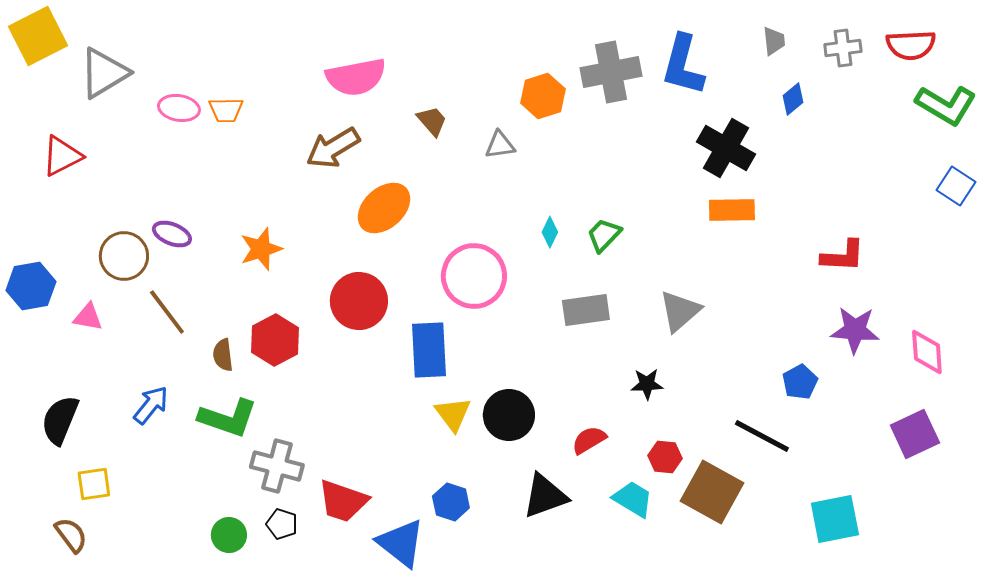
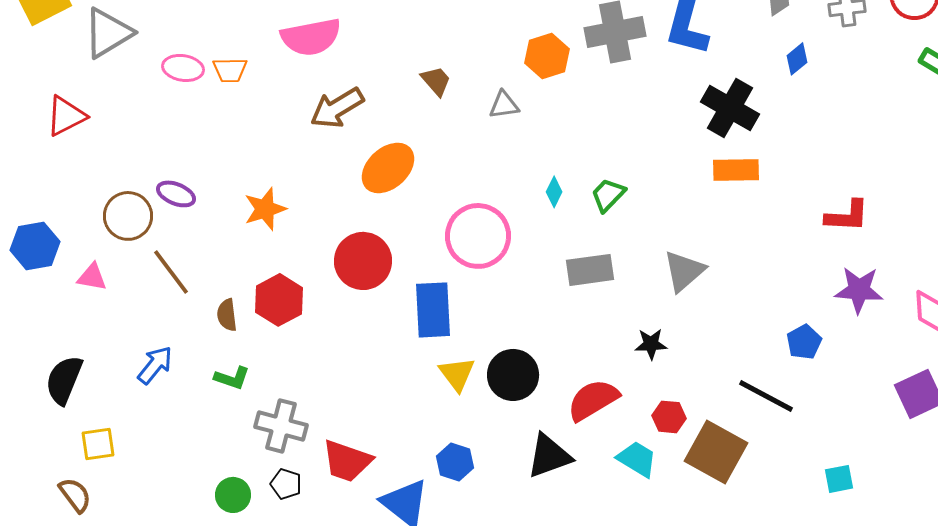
pink semicircle: (356, 77) -> (311, 37), moved
green L-shape: (228, 418) -> (232, 378), size x0.6
red semicircle: (589, 440) -> (593, 400), size x1.5
cyan square: (835, 519) -> (839, 479), size x0.6

